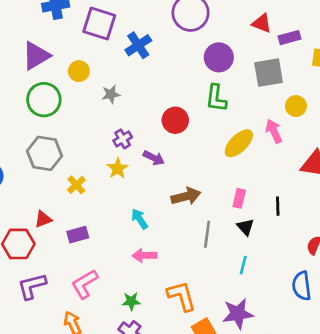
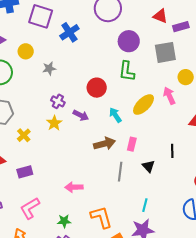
purple cross: (123, 139) -> (58, 101), turned -32
pink rectangle: (239, 198) -> (132, 144), moved
cyan arrow: (139, 219) -> (115, 115), moved
cyan line: (243, 265) -> (145, 205), moved

